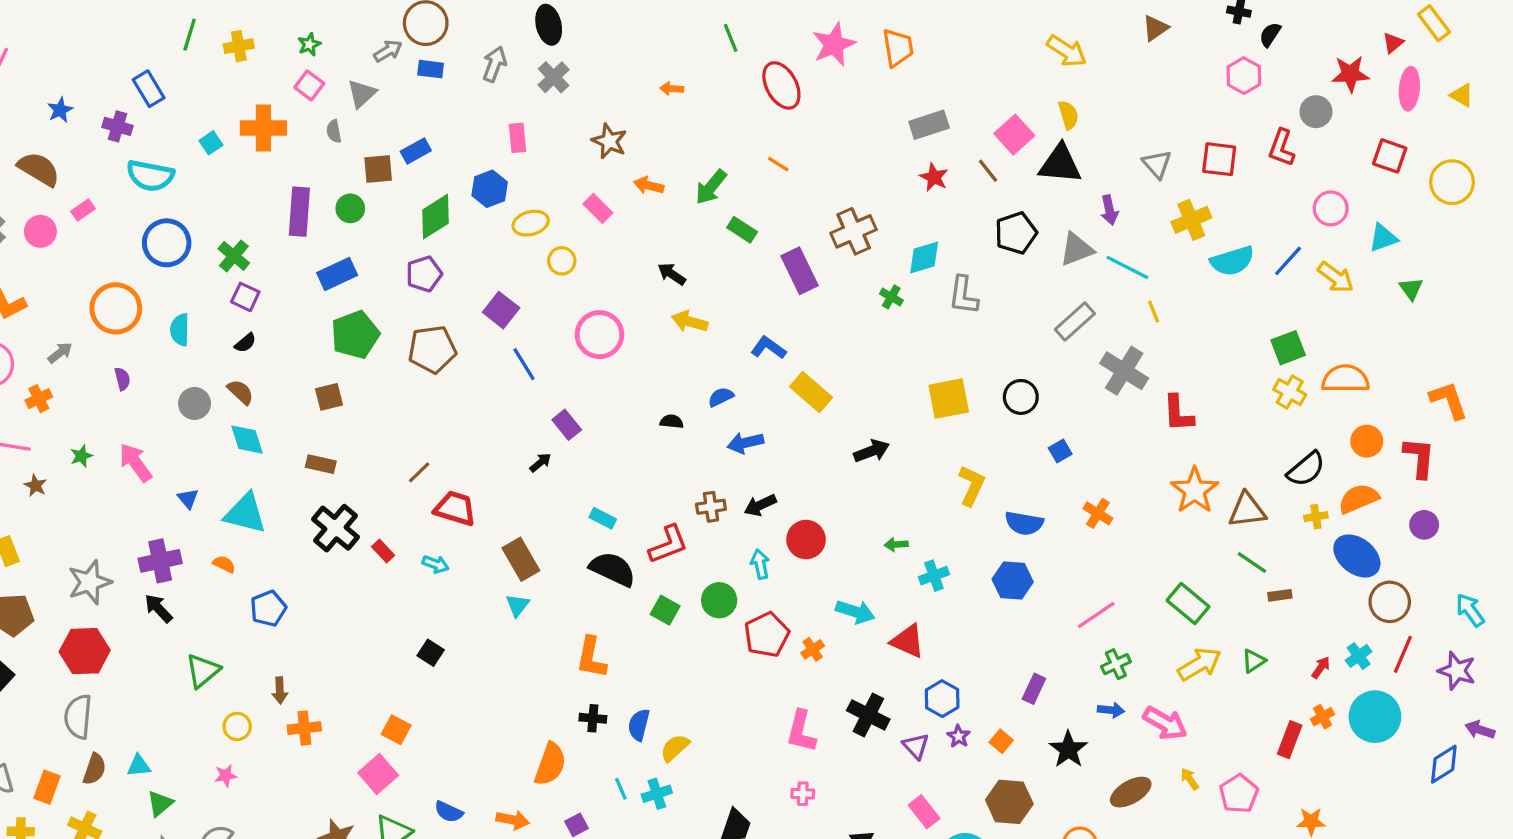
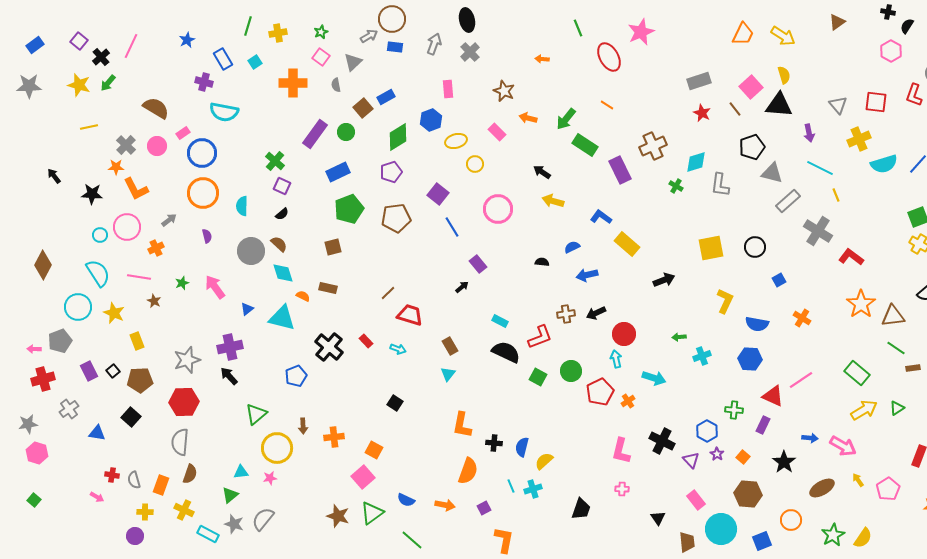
orange trapezoid: (898, 48) -> (743, 34), moved, turned 35
blue star: (60, 110) -> (187, 40), moved
cyan square: (211, 143) -> (255, 62), moved
brown square: (378, 169) -> (363, 108), turned -36
purple rectangle: (299, 212) -> (315, 134), turned 32
green rectangle: (742, 230) -> (585, 145), size x1.4
blue circle: (167, 243) -> (202, 153), moved
gray triangle: (1077, 249) -> (772, 173), moved, turned 35
gray circle: (195, 403) -> (251, 251), size x1.4
red L-shape: (1178, 413) -> (851, 257), turned 130
blue triangle: (188, 499) -> (247, 309), turned 32
black cross: (336, 528) -> (329, 347), moved
brown rectangle: (521, 559) -> (450, 346), size x0.7
orange semicircle: (224, 564) -> (303, 296), moved
cyan arrow: (760, 564) -> (616, 359), moved
red triangle: (908, 641) -> (773, 396), moved
orange L-shape: (591, 658) -> (462, 425), moved
green cross: (1116, 664) -> (734, 410), moved, turned 30
yellow circle: (237, 726) -> (277, 448), size x1.8
orange cross: (304, 728) -> (334, 437), moved
cyan triangle: (139, 766) -> (241, 472), moved

